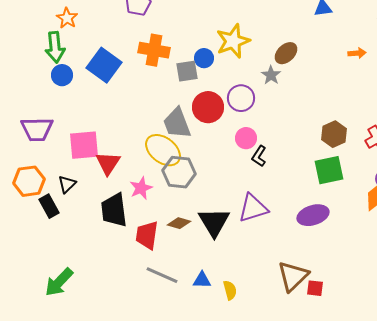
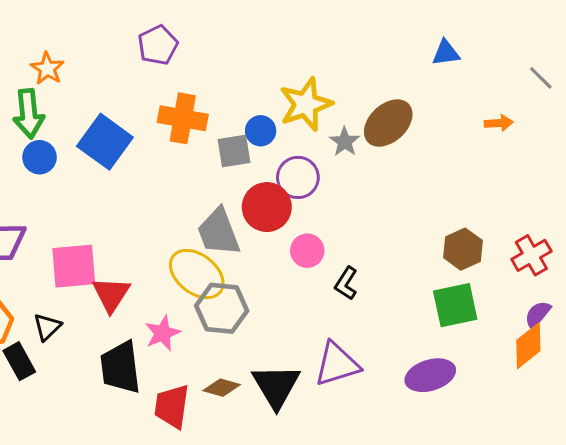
brown ellipse: (286, 53) -> (388, 123), size x1.4
gray star: (271, 75) -> (345, 142), moved
purple circle: (241, 98) -> (298, 177), moved
pink circle: (246, 138) -> (307, 251), moved

